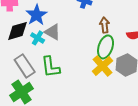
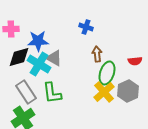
blue star: (37, 15) -> (38, 41), turned 30
brown arrow: (105, 25) -> (97, 54), moved
cyan cross: (38, 38) -> (39, 64), size x1.6

